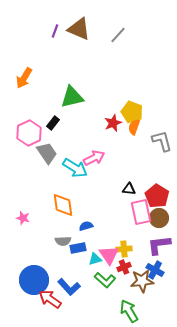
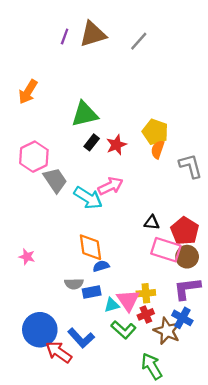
brown triangle: (79, 29) -> (93, 34), turned -40
black rectangle: (53, 123) -> (92, 142), moved
red star: (113, 123) -> (116, 145), moved
orange diamond: (63, 205) -> (90, 247), moved
pink rectangle: (141, 212) -> (166, 250), turned -60
brown star: (142, 281) -> (167, 331), turned 30

